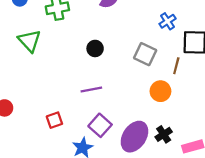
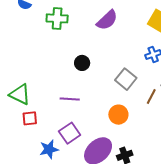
green triangle: (29, 41) -> (20, 94), moved, turned -35
orange circle: (160, 91) -> (118, 115), moved

